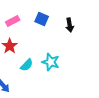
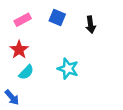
cyan semicircle: (27, 65) -> (26, 72), moved

